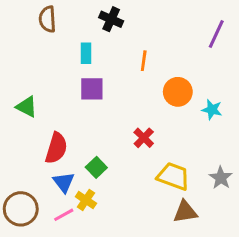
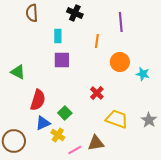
purple line: (216, 34) -> (121, 22), moved, turned -30
blue triangle: (64, 182) -> (43, 123), turned 42
brown triangle: (185, 212) -> (96, 143), moved
pink line: (64, 215) -> (75, 150), moved

